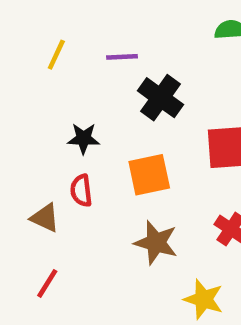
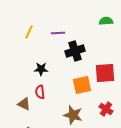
black cross: (161, 98) -> (75, 51), turned 36
orange square: (149, 175) -> (82, 85), moved

